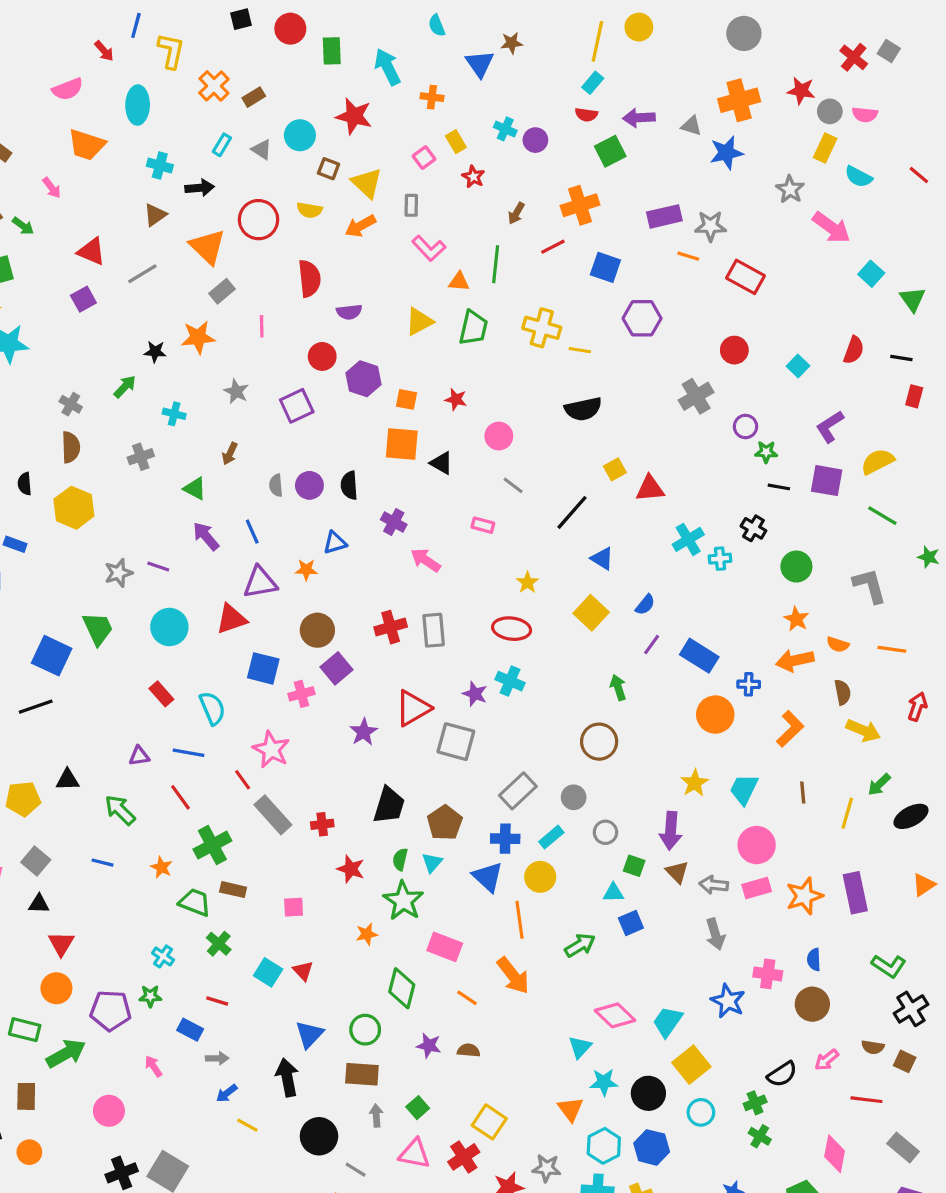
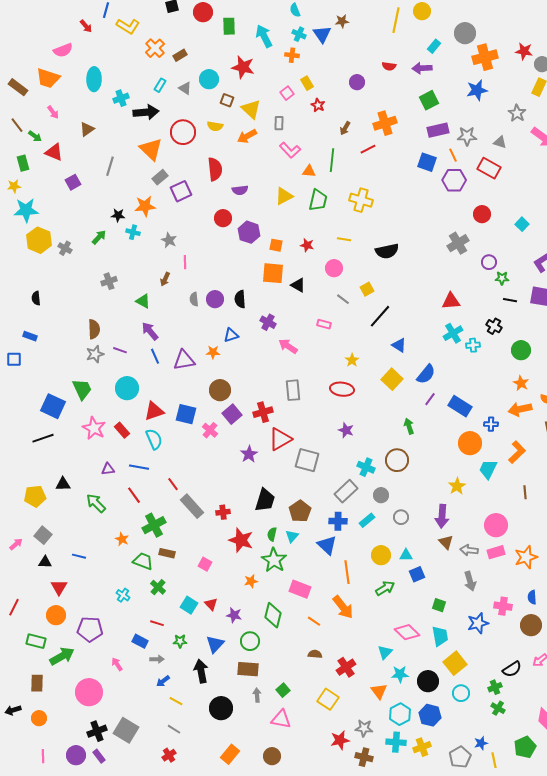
gray circle: (744, 33) -> (465, 33), moved
yellow L-shape: (171, 51) -> (128, 26), turned 110
cyan rectangle: (593, 83) -> (434, 46), moved
cyan ellipse: (138, 105) -> (94, 79), moved
gray triangle: (691, 126) -> (500, 142), moved
cyan cross: (505, 129) -> (299, 34), moved
orange trapezoid: (87, 145) -> (48, 78), moved
green square: (610, 151) -> (429, 100), moved
cyan cross: (160, 166) -> (121, 98), turned -35
black arrow: (200, 188) -> (146, 112), size x1.4
brown triangle: (155, 215) -> (87, 129), moved
red triangle: (91, 251) -> (54, 152), moved
orange line: (688, 256) -> (453, 155), turned 48
blue square: (605, 267) -> (427, 162), moved
gray line: (142, 274) -> (110, 166), turned -42
purple hexagon: (642, 318) -> (454, 180), moved
pink line: (262, 326) -> (185, 262), moved
yellow line: (580, 350) -> (344, 239), moved
purple square: (297, 406) -> (181, 191), moved
cyan cross: (174, 414) -> (133, 232), moved
brown semicircle: (71, 447) -> (94, 329), moved
yellow square: (615, 469) -> (367, 289), moved
red triangle: (650, 489) -> (451, 301), moved
yellow hexagon: (74, 508) -> (39, 240), moved
blue line: (252, 532) -> (155, 356), moved
blue semicircle: (645, 605) -> (426, 374), size x1.5
red triangle: (231, 619) -> (154, 411), moved
red cross: (391, 627) -> (263, 412), moved
cyan cross: (510, 681) -> (366, 467), moved
pink cross: (301, 694) -> (210, 430), turned -35
purple star: (475, 694) -> (346, 430), moved
pink star: (271, 750) -> (94, 428), moved
cyan trapezoid: (744, 789) -> (488, 469), moved
blue line: (103, 863) -> (79, 556), moved
green square: (634, 866) -> (439, 605), moved
red star: (351, 869) -> (241, 540), size x1.4
yellow circle: (540, 877) -> (381, 555), moved
pink square: (294, 907) -> (205, 564), turned 32
green star: (150, 996) -> (180, 641), moved
blue star: (728, 1001) -> (478, 623), turned 30
cyan trapezoid: (668, 1022) -> (440, 636), turned 135
purple star: (429, 1046) -> (234, 615), moved
pink circle: (109, 1111) -> (89, 692), size x1.4
red cross: (464, 1157) -> (346, 667), moved
gray line: (356, 1170) -> (174, 729), moved

